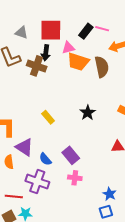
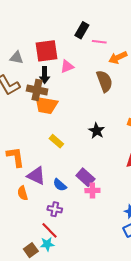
black rectangle: (86, 31) -> (82, 30), moved
orange trapezoid: (78, 62) -> (46, 105), moved
pink cross: (75, 178) -> (92, 191), moved
purple cross: (37, 181) -> (55, 209), size x0.6
red line: (14, 196) -> (50, 230), moved, turned 48

